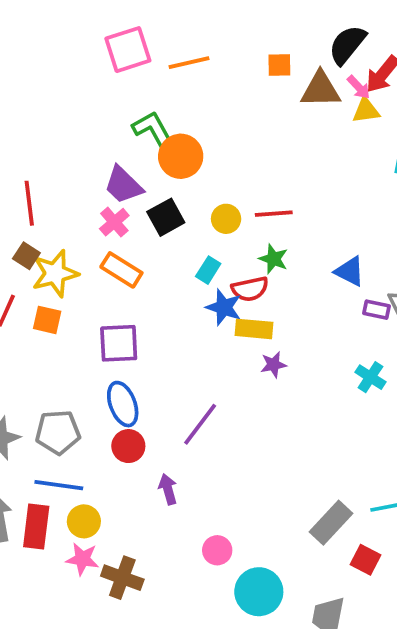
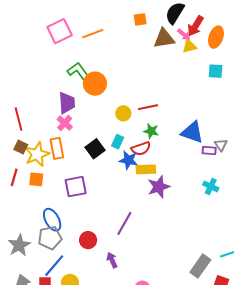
orange square: (279, 65) -> (140, 19), moved
purple trapezoid: (123, 185) -> (67, 103), turned -130
black square: (166, 217) -> (95, 149), moved
orange rectangle: (121, 270) -> (57, 148), moved, turned 55
blue triangle: (350, 271) -> (192, 132), size x1.4
purple star: (273, 365) -> (159, 187), size x1.6
blue ellipse: (123, 404) -> (52, 220), moved
blue line: (59, 485) -> (54, 266), turned -50

